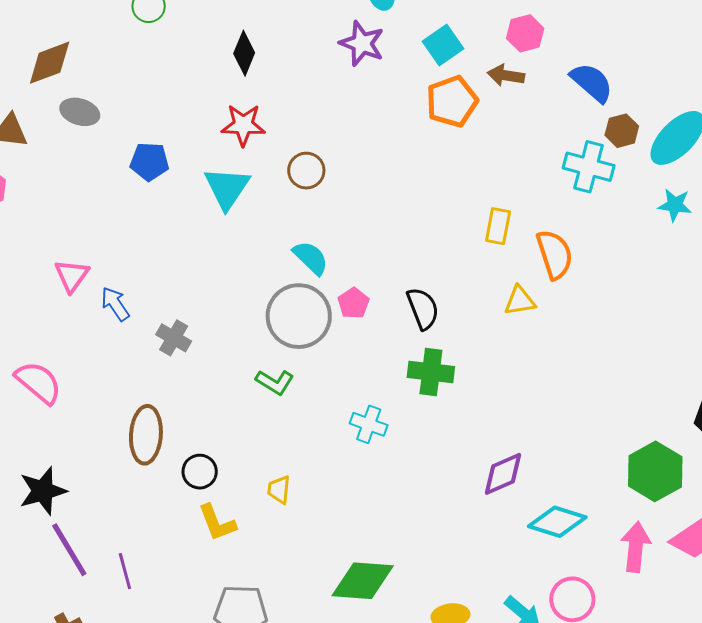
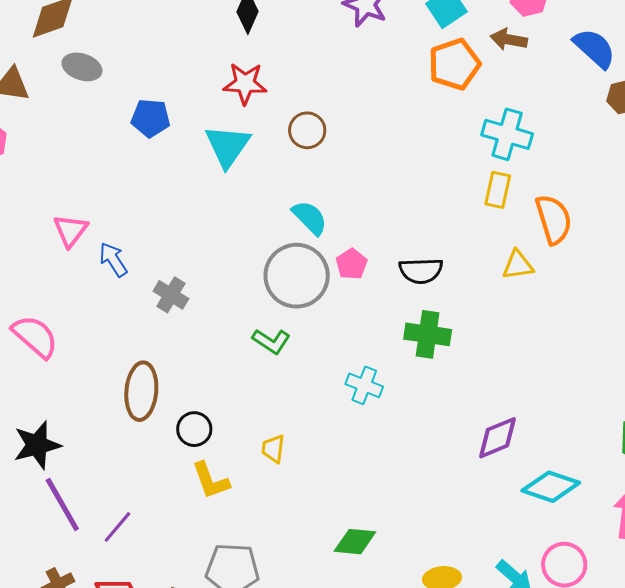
cyan cross: (589, 167) -> (507, 134), moved
black semicircle: (423, 308) -> (421, 271), turned 108
purple line: (125, 571) -> (117, 527), turned 54
green diamond: (363, 581) -> (355, 542), size x0.7

